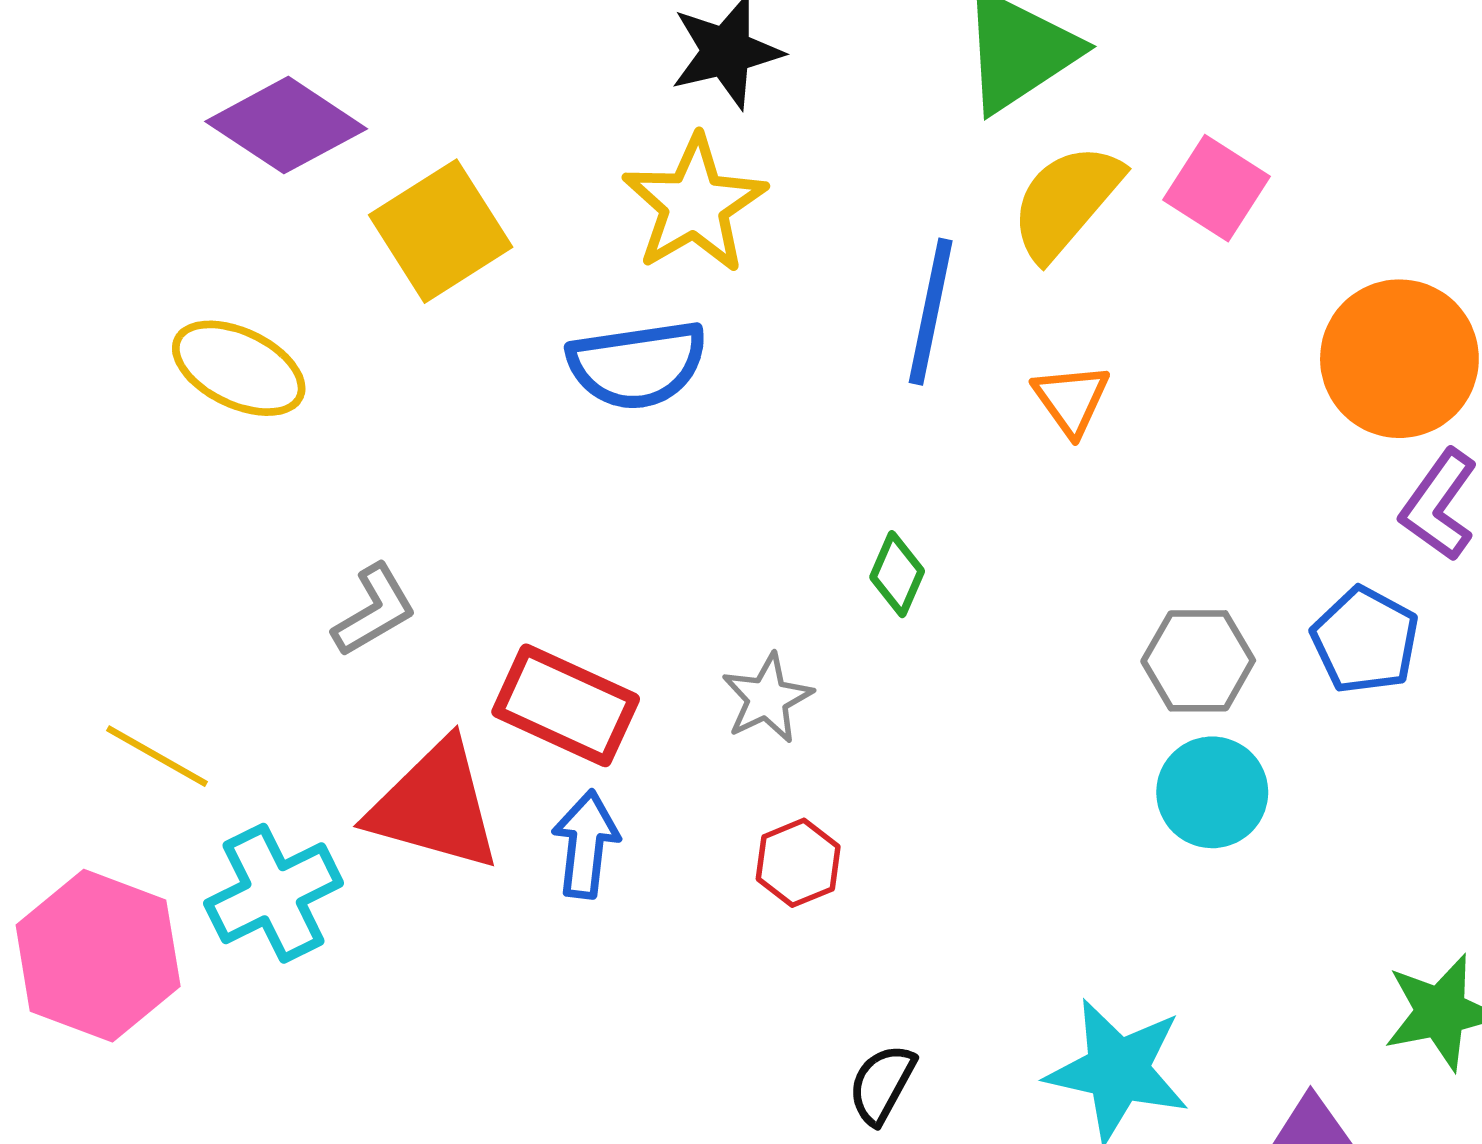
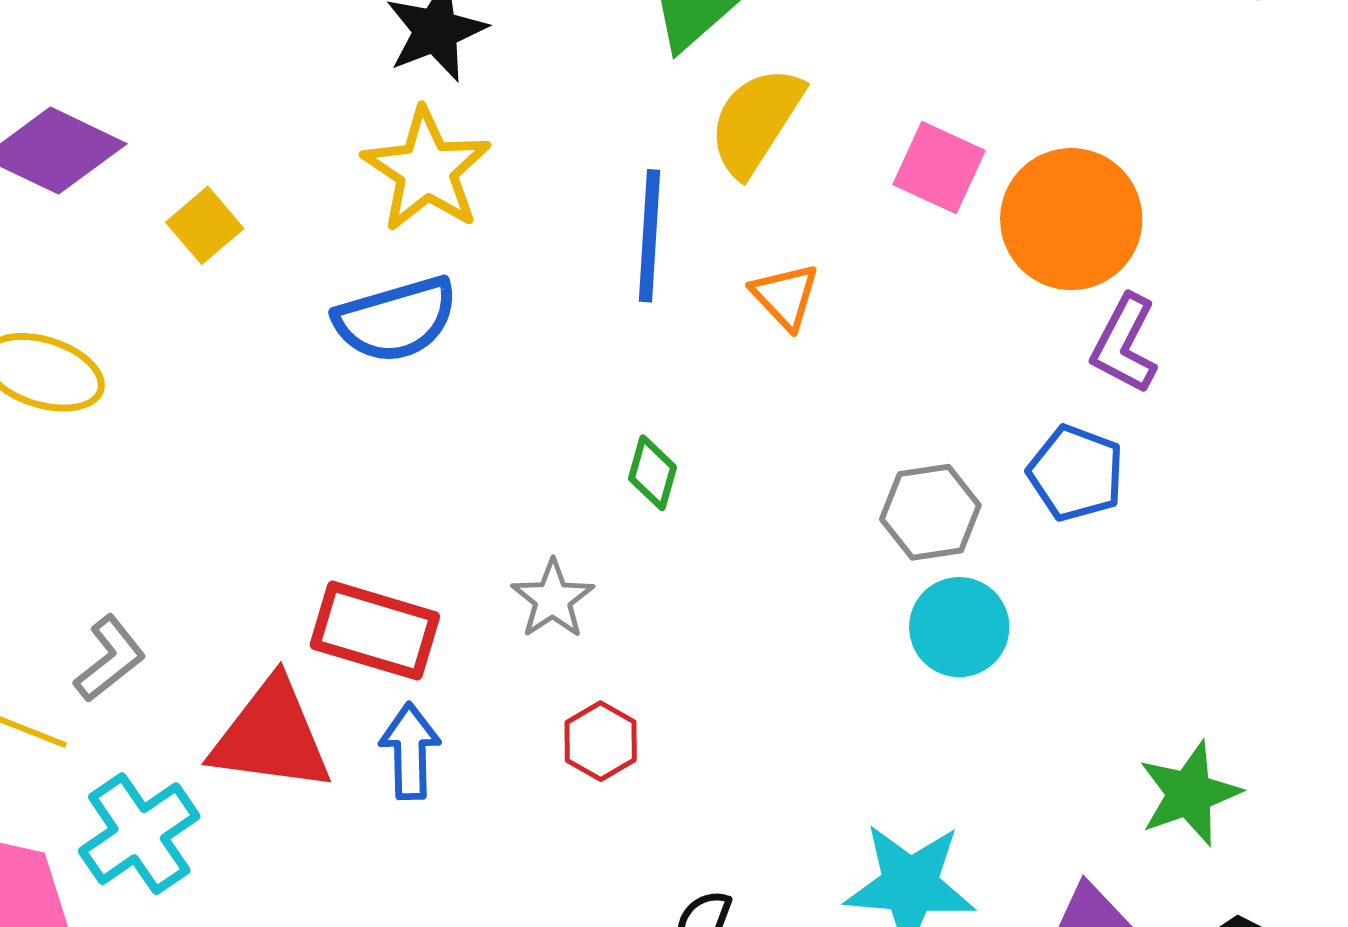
pink square: (1216, 188) -> (939, 168), moved
yellow square: (441, 231) -> (205, 225), size x0.6
gray L-shape: (374, 610) -> (110, 659), moved

